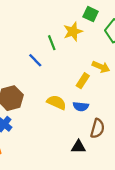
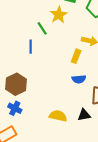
blue line: (35, 60) -> (31, 47), turned 56
yellow semicircle: (57, 102) -> (58, 116), moved

